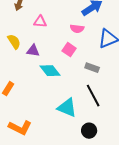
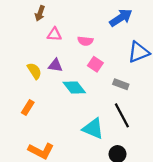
pink triangle: (40, 22) -> (54, 34), moved
pink semicircle: (77, 29) -> (85, 41), moved
yellow semicircle: (14, 42) -> (34, 71), moved

